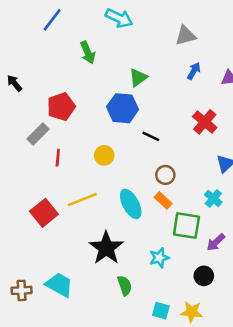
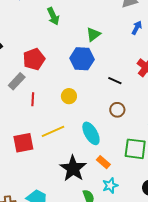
black line: (151, 136) -> (115, 81), moved
orange rectangle: (163, 200) -> (103, 162), moved
red square: (44, 213) -> (23, 143), turned 30
cyan star: (159, 258) -> (110, 186), moved

